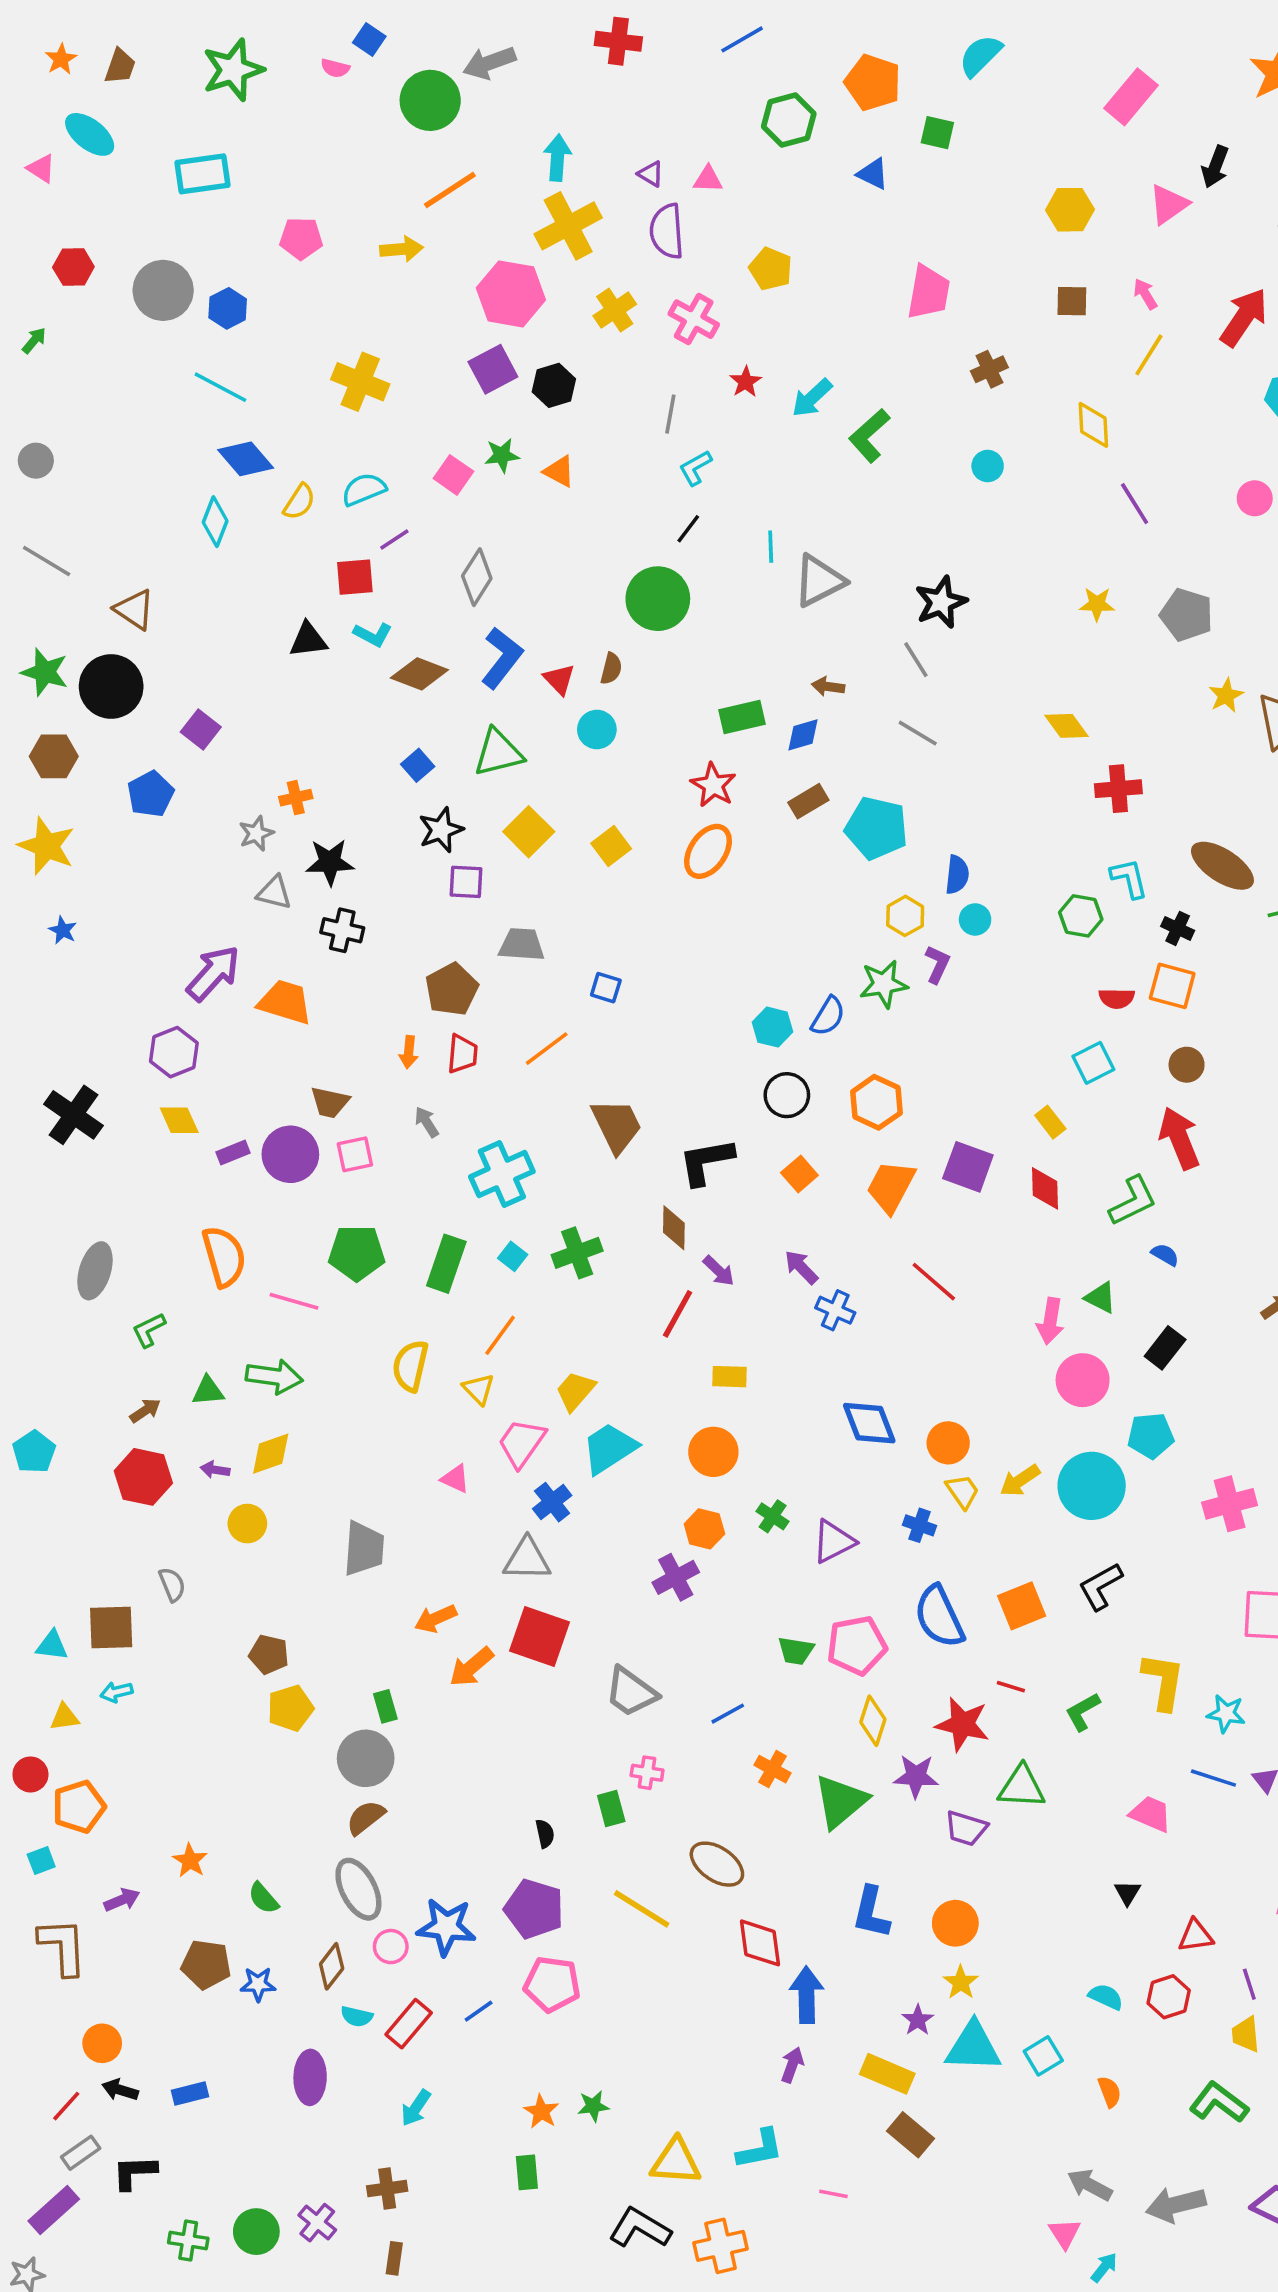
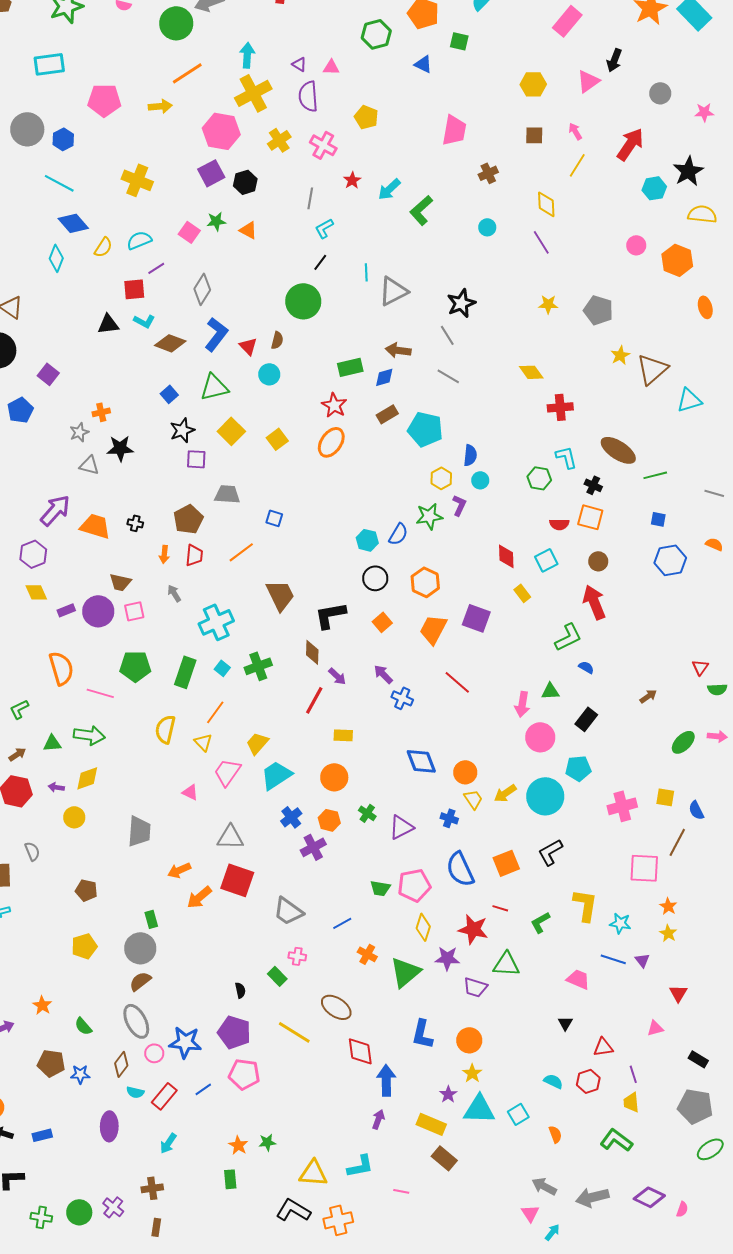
pink pentagon: (301, 238) -> (104, 100), size x1.4
purple line: (1135, 504) -> (541, 242), moved
brown arrow: (828, 686) -> (398, 350), size x1.4
black cross: (342, 930) -> (135, 523), moved, size x0.7
red diamond: (1045, 1188) -> (506, 556), moved
green triangle: (1101, 1298) -> (550, 691), turned -30
blue cross: (552, 1502) -> (291, 817), moved
yellow pentagon: (290, 1708) -> (84, 946), moved
green rectangle: (611, 1809) -> (277, 976), turned -30

